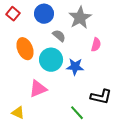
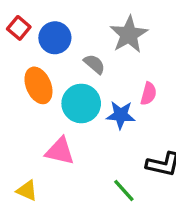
blue circle: (44, 14) -> (55, 38), moved
pink semicircle: (96, 45) -> (149, 94), moved
pink triangle: (38, 89) -> (60, 151), turned 36

